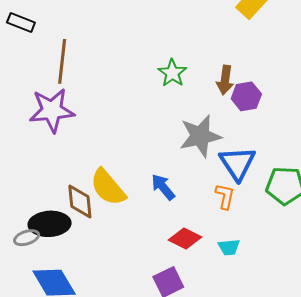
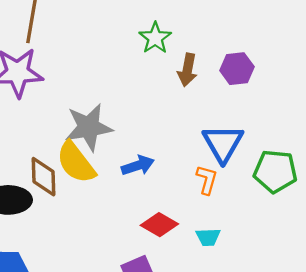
brown arrow: (225, 80) -> (187, 70), moved
gray star: (200, 136) -> (89, 127), moved
blue arrow: (163, 187) -> (138, 165), turned 108

